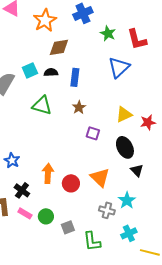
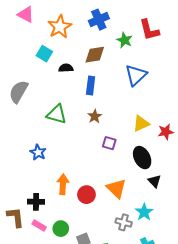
red L-shape: (137, 39) -> (149, 30), moved
brown diamond: (59, 47) -> (95, 55), moved
cyan square: (30, 70) -> (44, 54), moved, turned -35
black semicircle: (51, 72) -> (66, 68), moved
blue star: (12, 160) -> (38, 152), moved
black cross: (22, 190) -> (36, 202), turned -35

